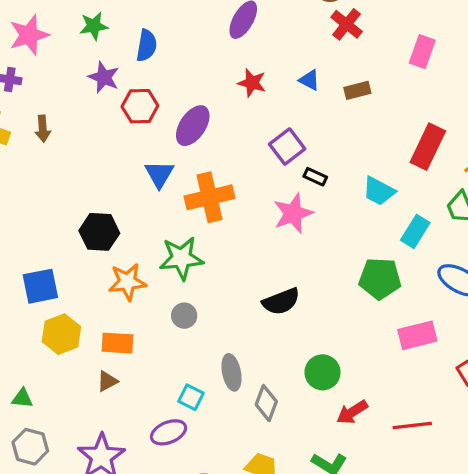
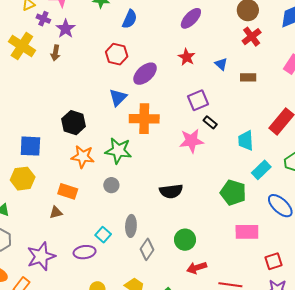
purple star: (104, 77) -> (66, 29), moved
cyan trapezoid: (379, 191) -> (246, 140), turned 45
yellow hexagon: (61, 334) -> (23, 179), moved

